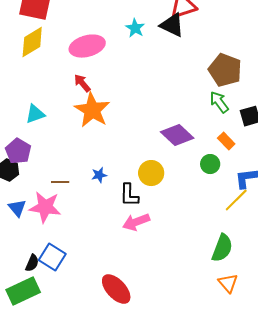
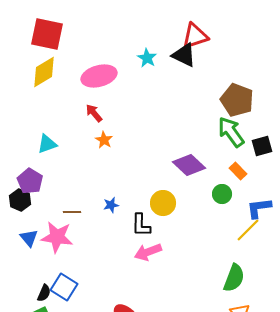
green arrow: (219, 102) -> (231, 132), size x1.4
orange star: (92, 110) -> (104, 140), size x0.5

